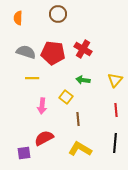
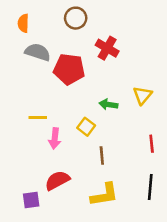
red cross: (83, 49) -> (107, 48), moved
gray semicircle: (26, 52) -> (38, 52), moved
yellow line: (32, 78) -> (38, 118), moved
yellow triangle: (115, 80) -> (142, 95), moved
yellow L-shape: (80, 149) -> (104, 195), turned 140

